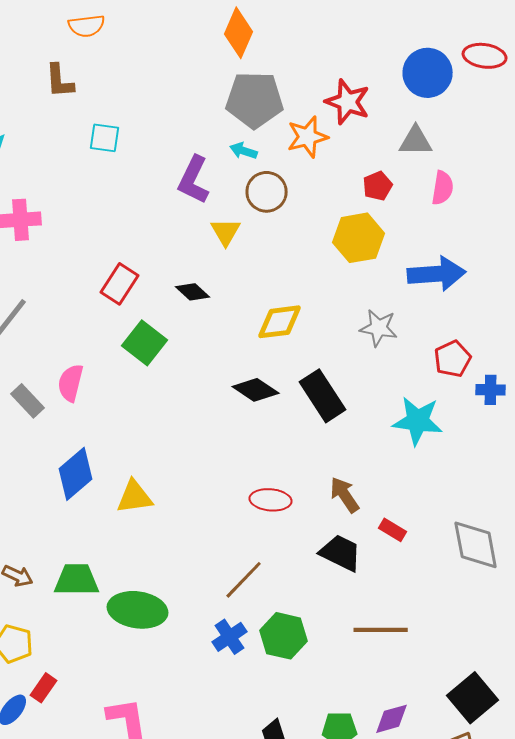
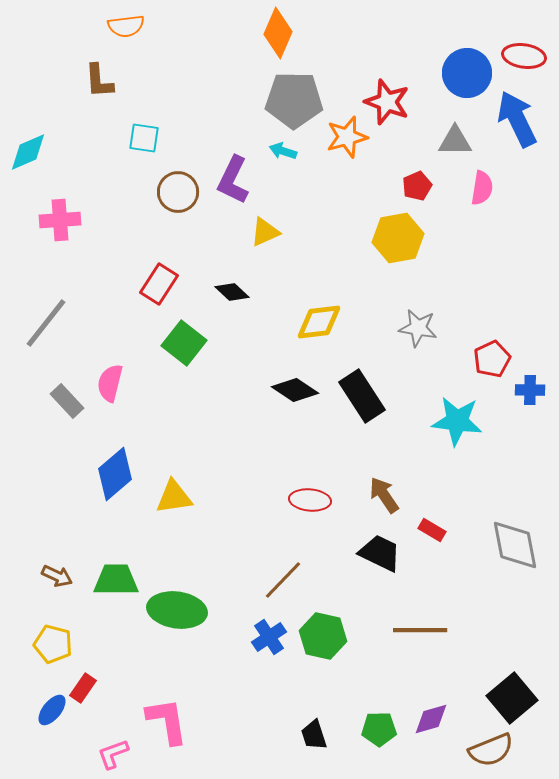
brown circle: (267, 192) -> (178, 192), moved
yellow triangle: (226, 232) -> (265, 232), turned 36
blue arrow: (437, 274) -> (517, 119), moved, turned -112

